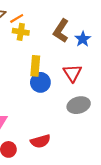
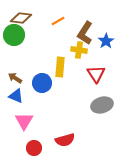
orange line: (17, 18) -> (58, 21), moved
yellow cross: (21, 32) -> (79, 50), moved
blue circle: (40, 82) -> (42, 83), moved

